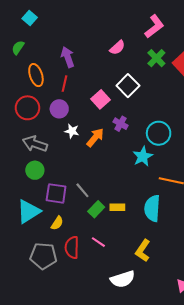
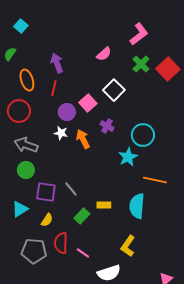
purple circle: (59, 109) -> (67, 112), moved
orange arrow: (95, 137) -> (83, 139), turned -66
green rectangle: (96, 209) -> (82, 216), moved
cyan triangle: (29, 211) -> (20, 209), size x0.7
pink line: (98, 242) -> (83, 253), moved

